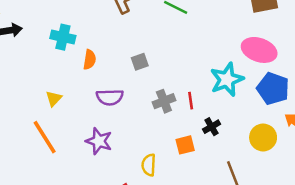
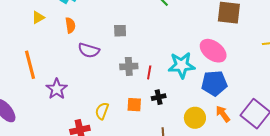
orange semicircle: (90, 60) -> (70, 25), moved, turned -35
blue pentagon: (273, 89) -> (214, 83), turned 30
yellow triangle: (54, 99) -> (38, 17), moved
purple star: (99, 141) -> (57, 89), moved

